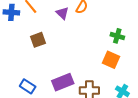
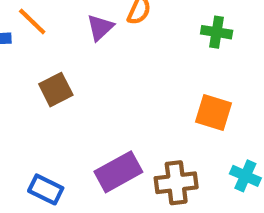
purple triangle: (62, 13) -> (100, 27), turned 40
green cross: (117, 36) -> (217, 32), moved

